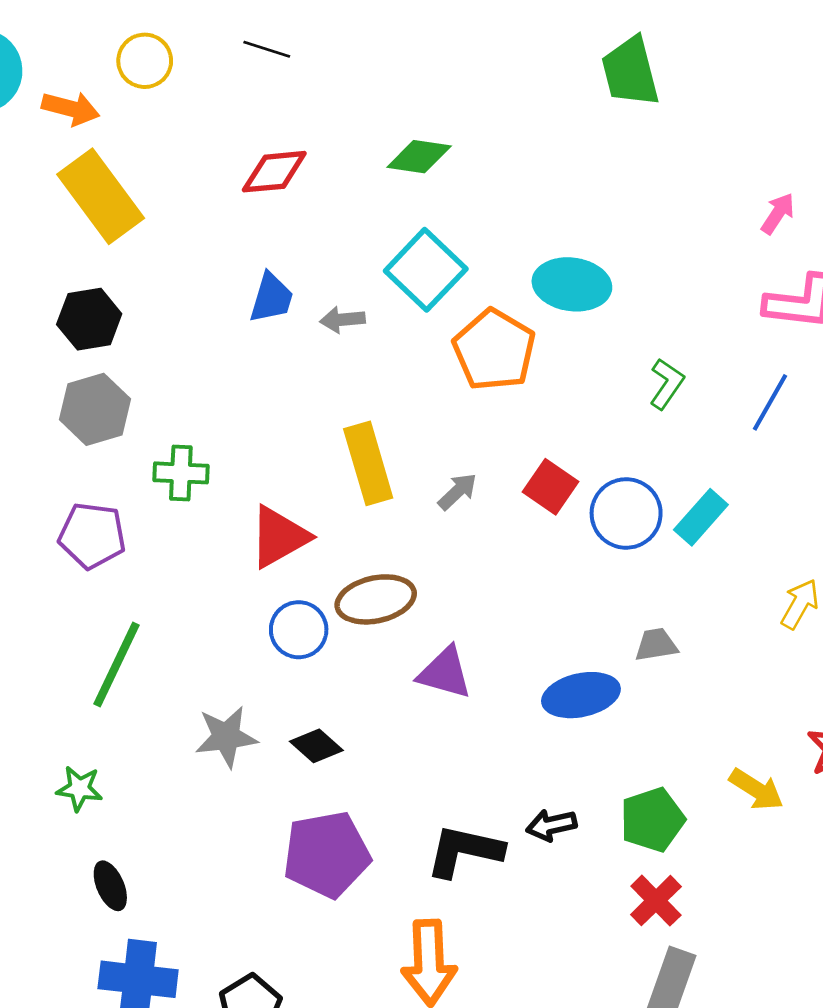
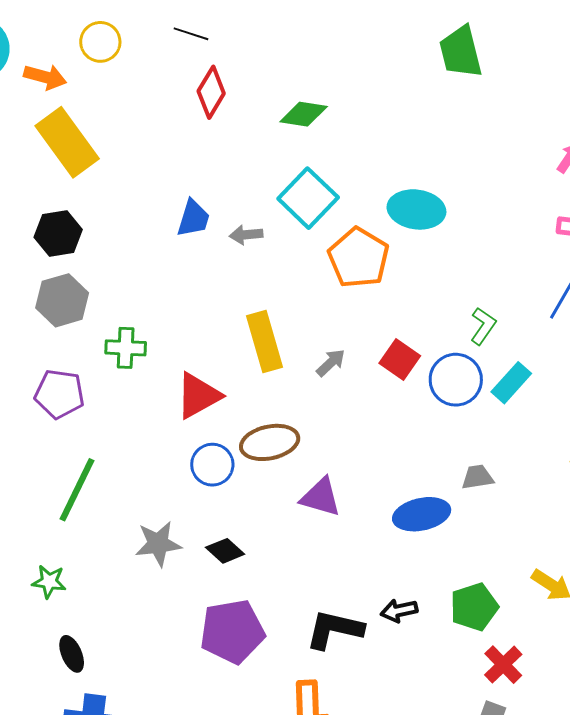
red diamond: (274, 172) -> (211, 92), moved, turned -54
green L-shape: (667, 384) -> (483, 326), moved
red cross: (656, 901) -> (503, 665), moved

